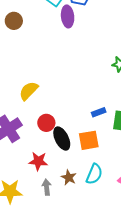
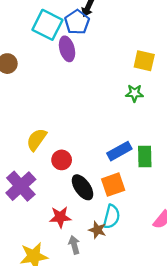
blue rectangle: (99, 112) -> (119, 151), size x1.5
red circle: (46, 123) -> (62, 160), moved
cyan semicircle: (94, 174) -> (111, 217), moved

